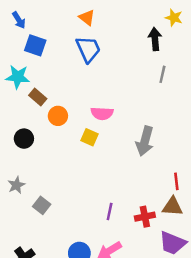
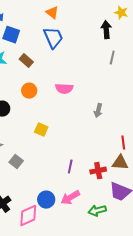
brown rectangle: (38, 97) -> (26, 61), moved
yellow square: (89, 137) -> (41, 130), moved
gray arrow: (145, 141) -> (98, 111), size x0.6

